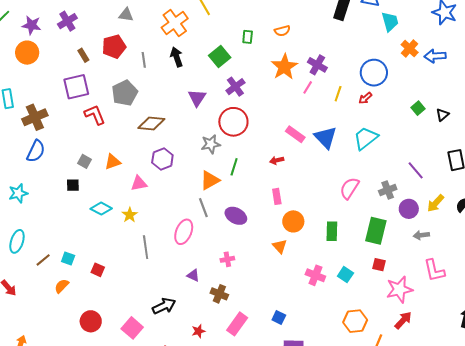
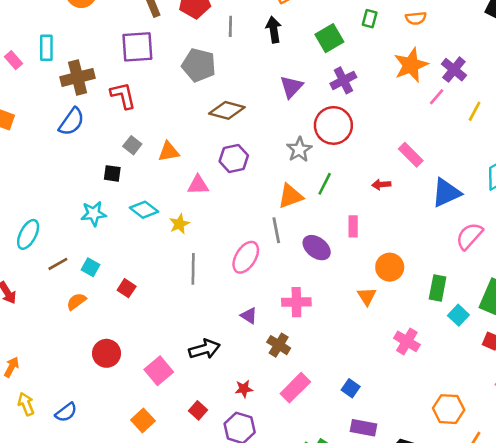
gray pentagon: (125, 93) -> (199, 65), turned 30
red L-shape: (95, 115) -> (123, 95), moved
blue triangle: (326, 137) -> (446, 193), moved, turned 40
gray star: (211, 144) -> (299, 150), turned -30
cyan star: (18, 193) -> (94, 214), moved
pink rectangle: (277, 196) -> (353, 226), moved
pink cross: (227, 259) -> (296, 302), size x1.5
cyan square: (345, 275) -> (458, 315), moved

